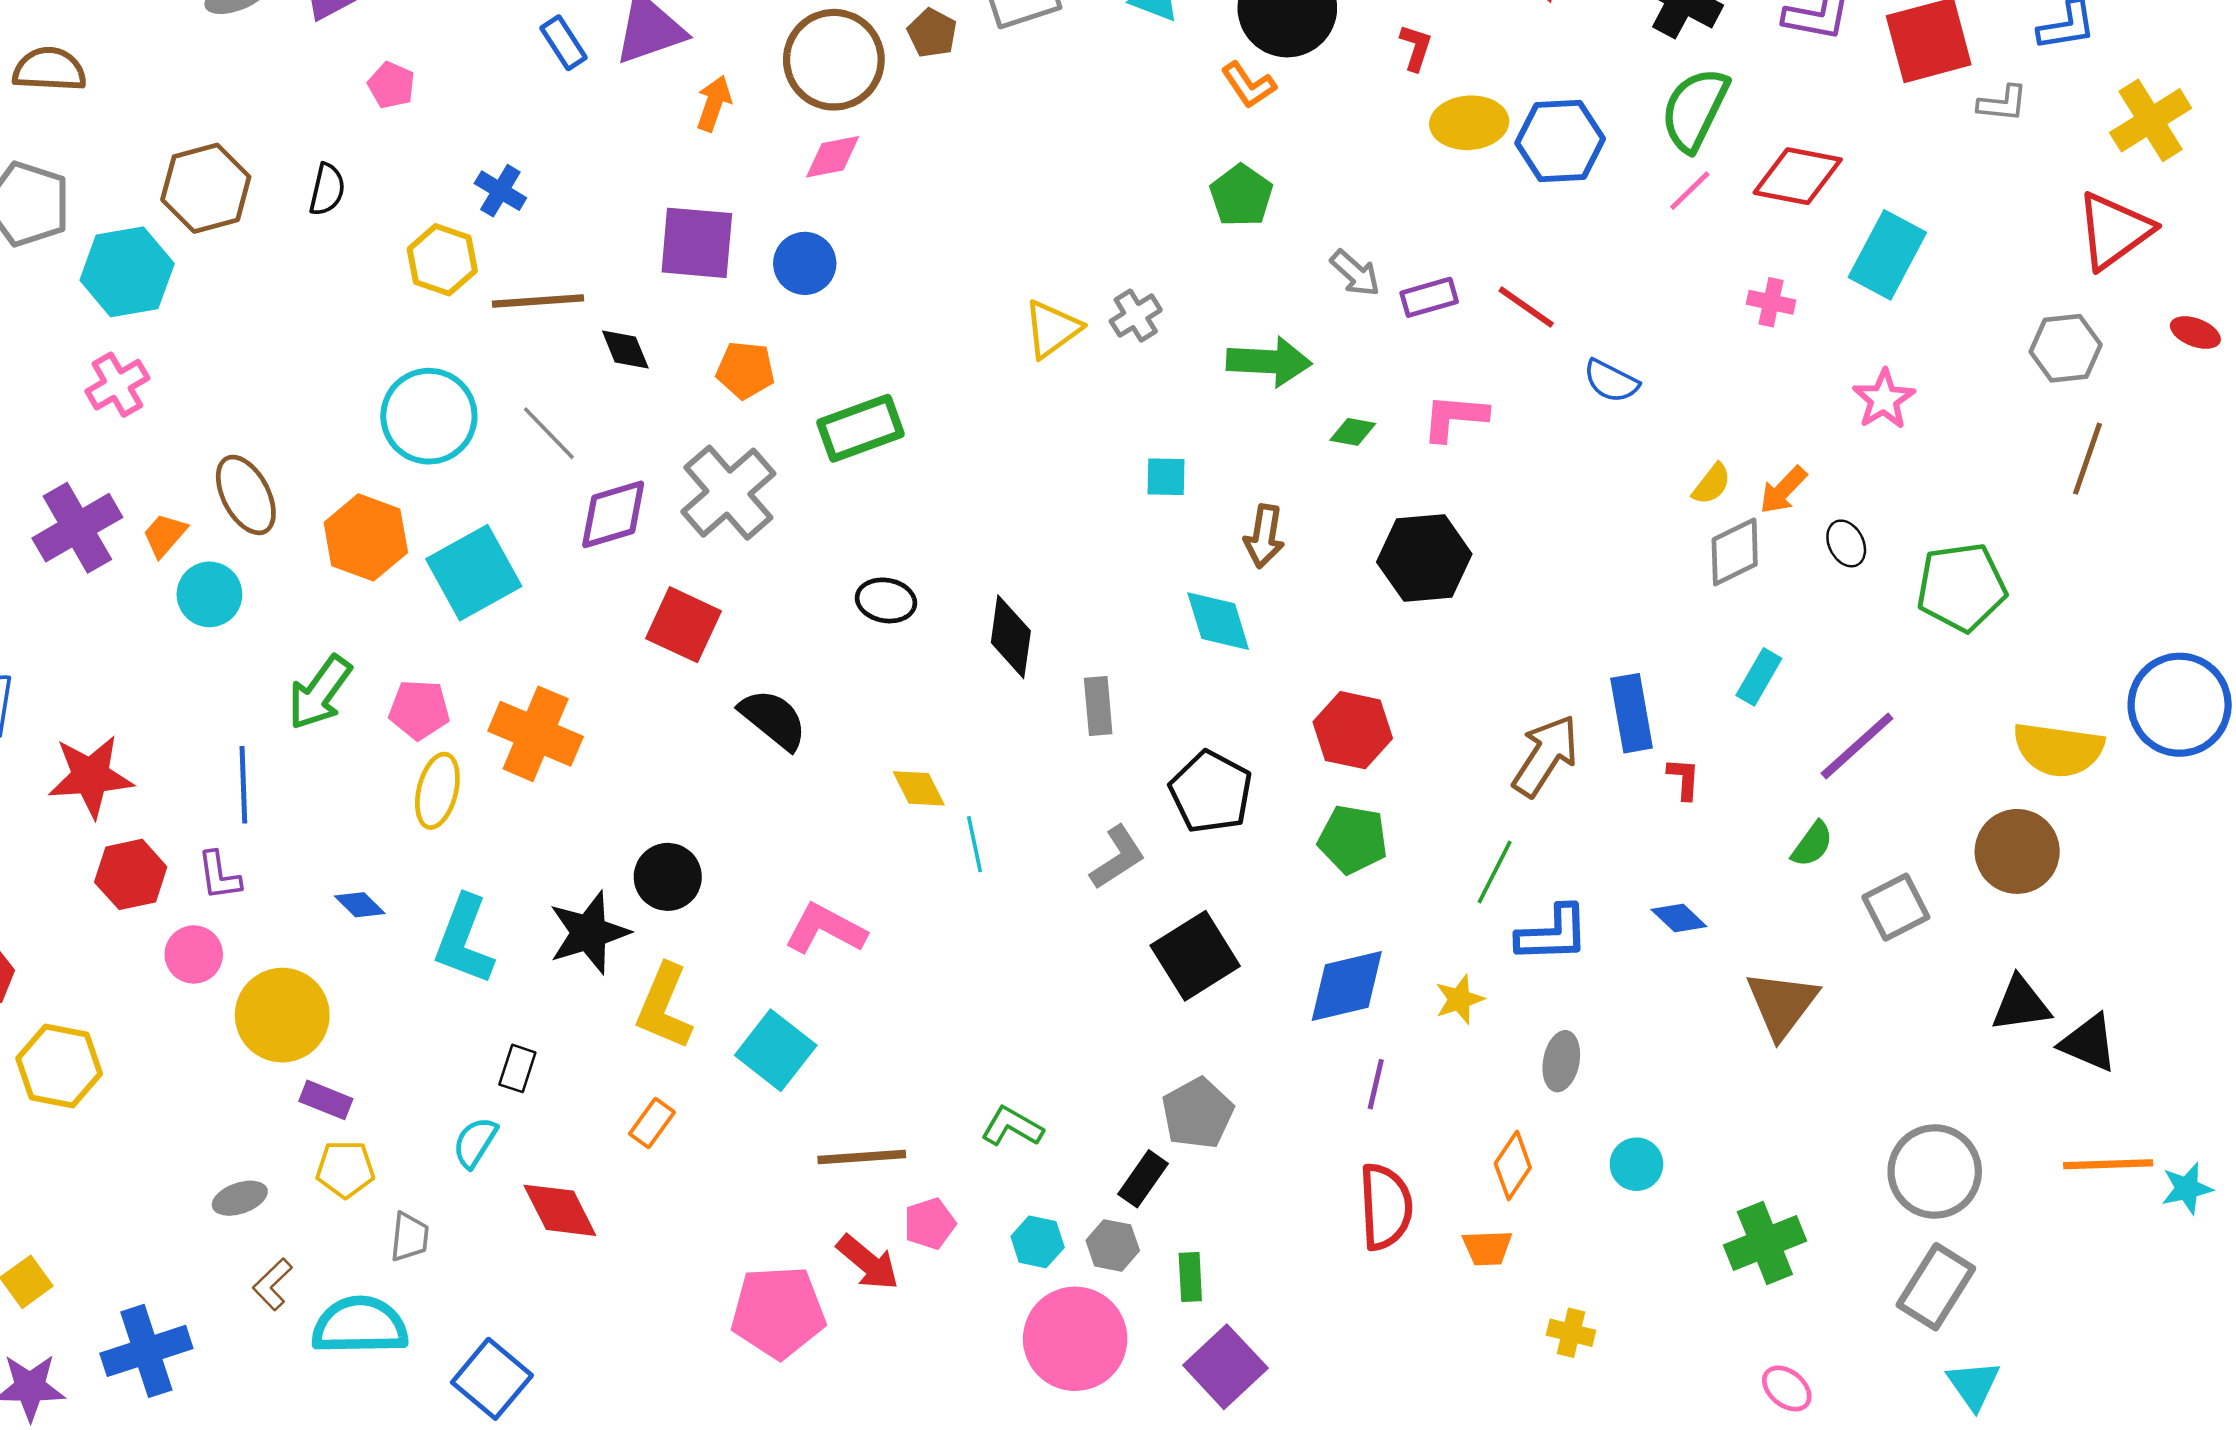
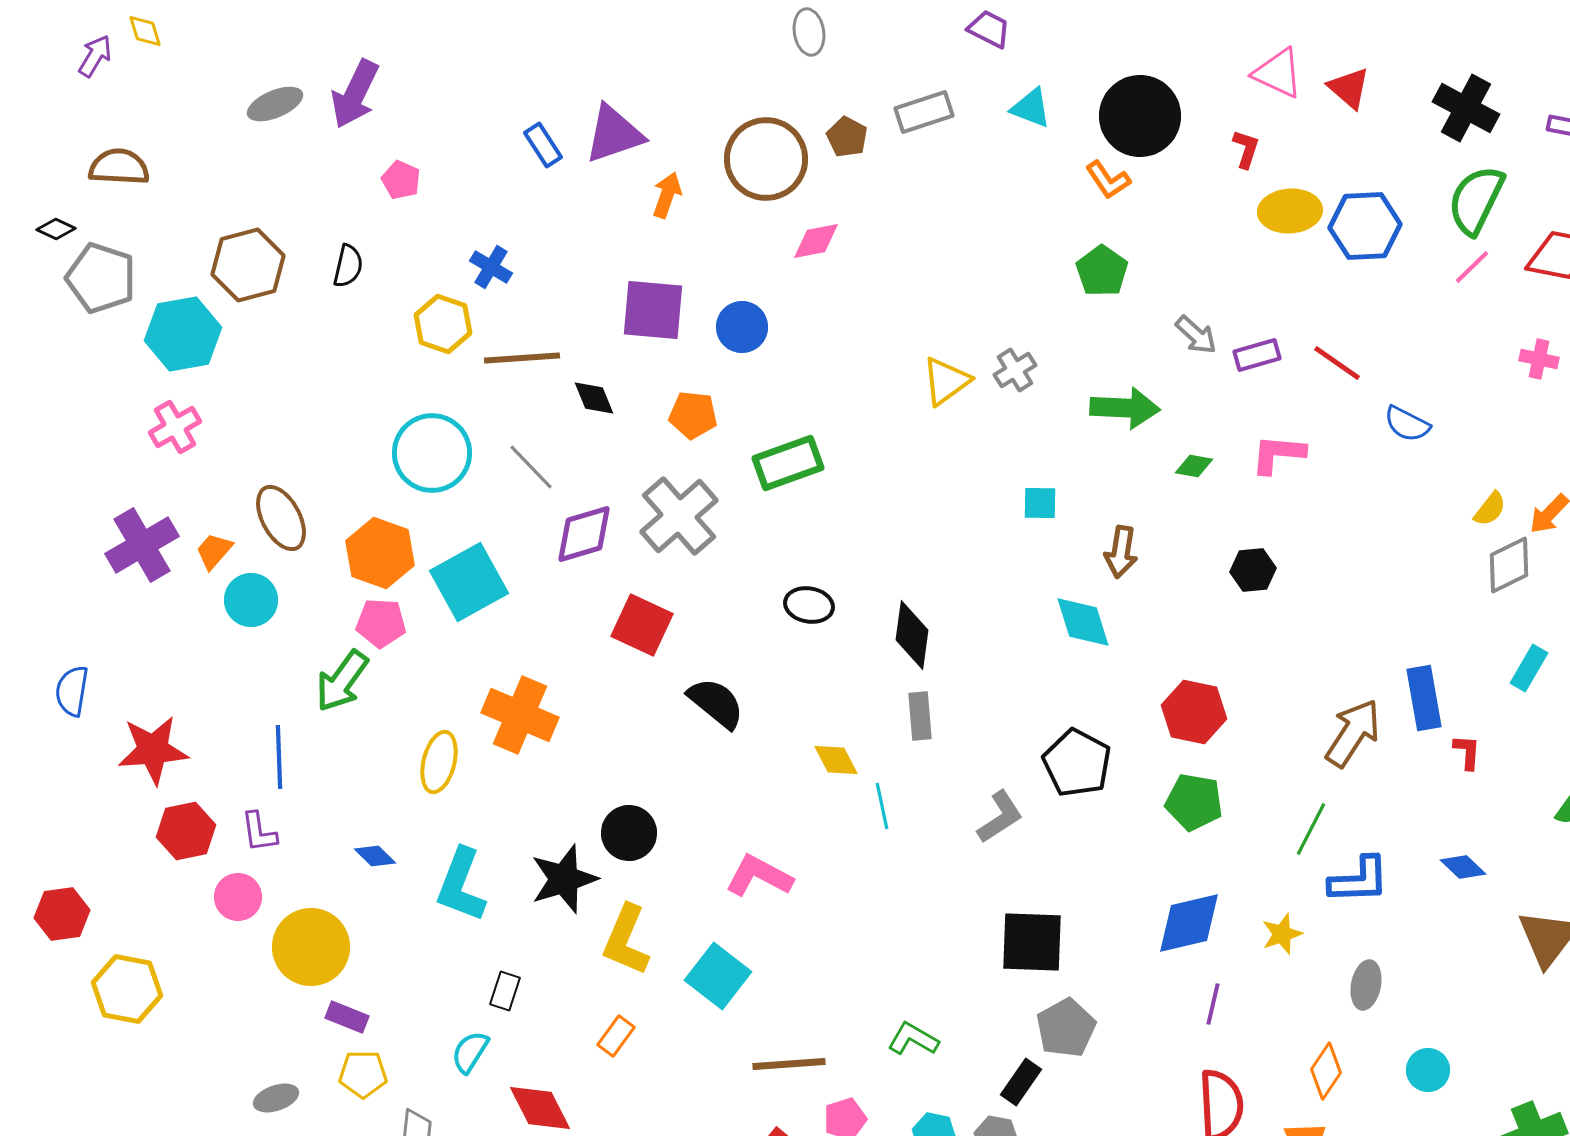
pink diamond: (833, 157) -> (816, 241), moved
black hexagon: (1424, 558) -> (1253, 570), size x0.6
gray rectangle: (1098, 706) -> (920, 716), moved
pink pentagon: (419, 710) -> (381, 623), moved
black square: (1195, 956) -> (1032, 942), moved, turned 34

